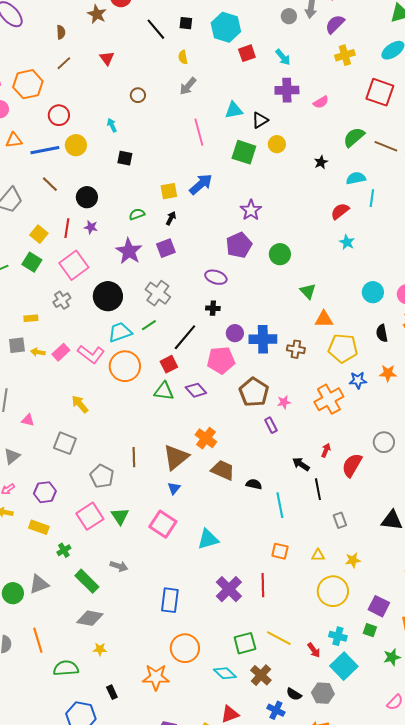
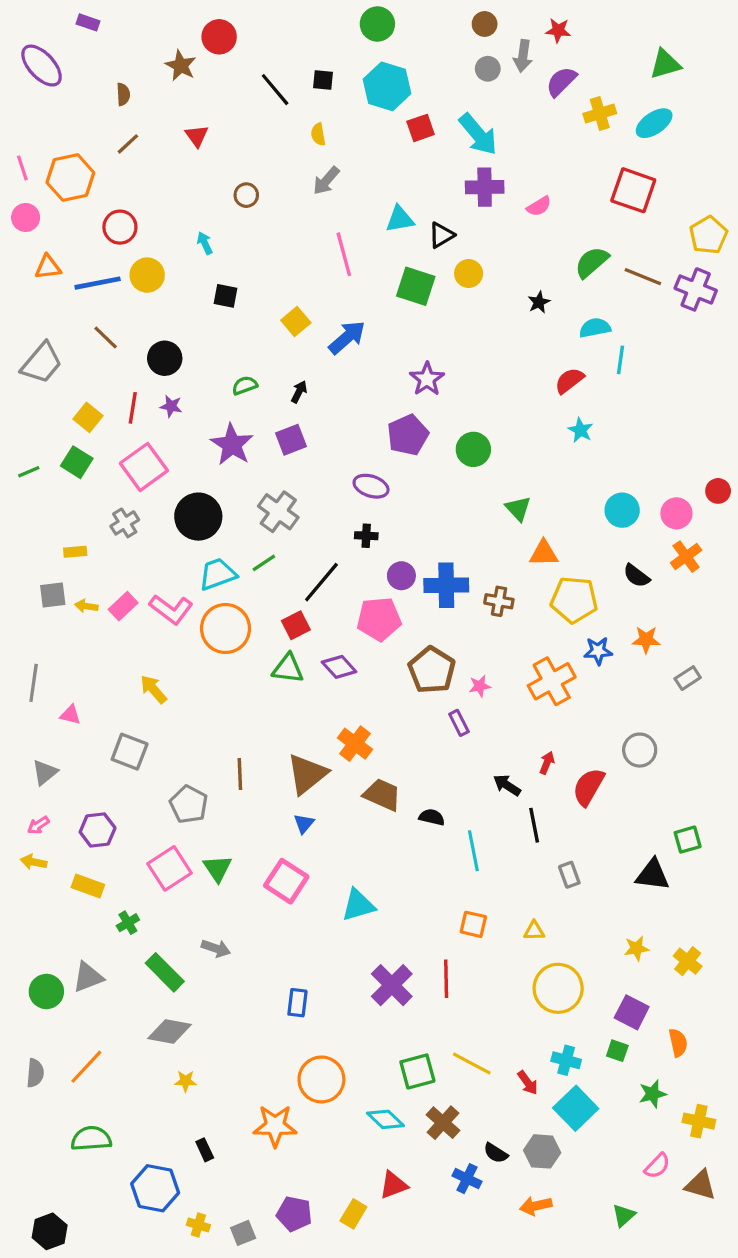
yellow cross: (345, 55) -> (600, 114), moved
cyan arrow: (283, 57) -> (478, 134), size x1.6
yellow square: (169, 191) -> (296, 321), moved, turned -30
black semicircle: (382, 333) -> (636, 576), turned -42
yellow star: (353, 560) -> (636, 948), moved
blue rectangle: (170, 600) -> (297, 1003), size x0.7
orange line: (38, 640) -> (86, 1067), turned 60
green semicircle: (66, 668) -> (91, 1139), moved

